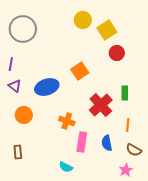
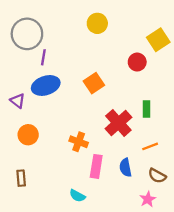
yellow square: (107, 30) -> (158, 40), moved
purple line: (11, 64) -> (43, 57), moved
blue ellipse: (47, 87) -> (46, 85), moved
orange line: (128, 125) -> (150, 146), turned 64

